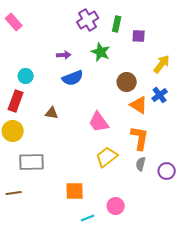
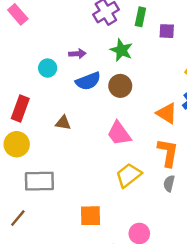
cyan circle: (26, 76) -> (48, 68), moved
brown circle: (127, 82) -> (120, 86), moved
brown line: (14, 193) -> (18, 218), turned -42

